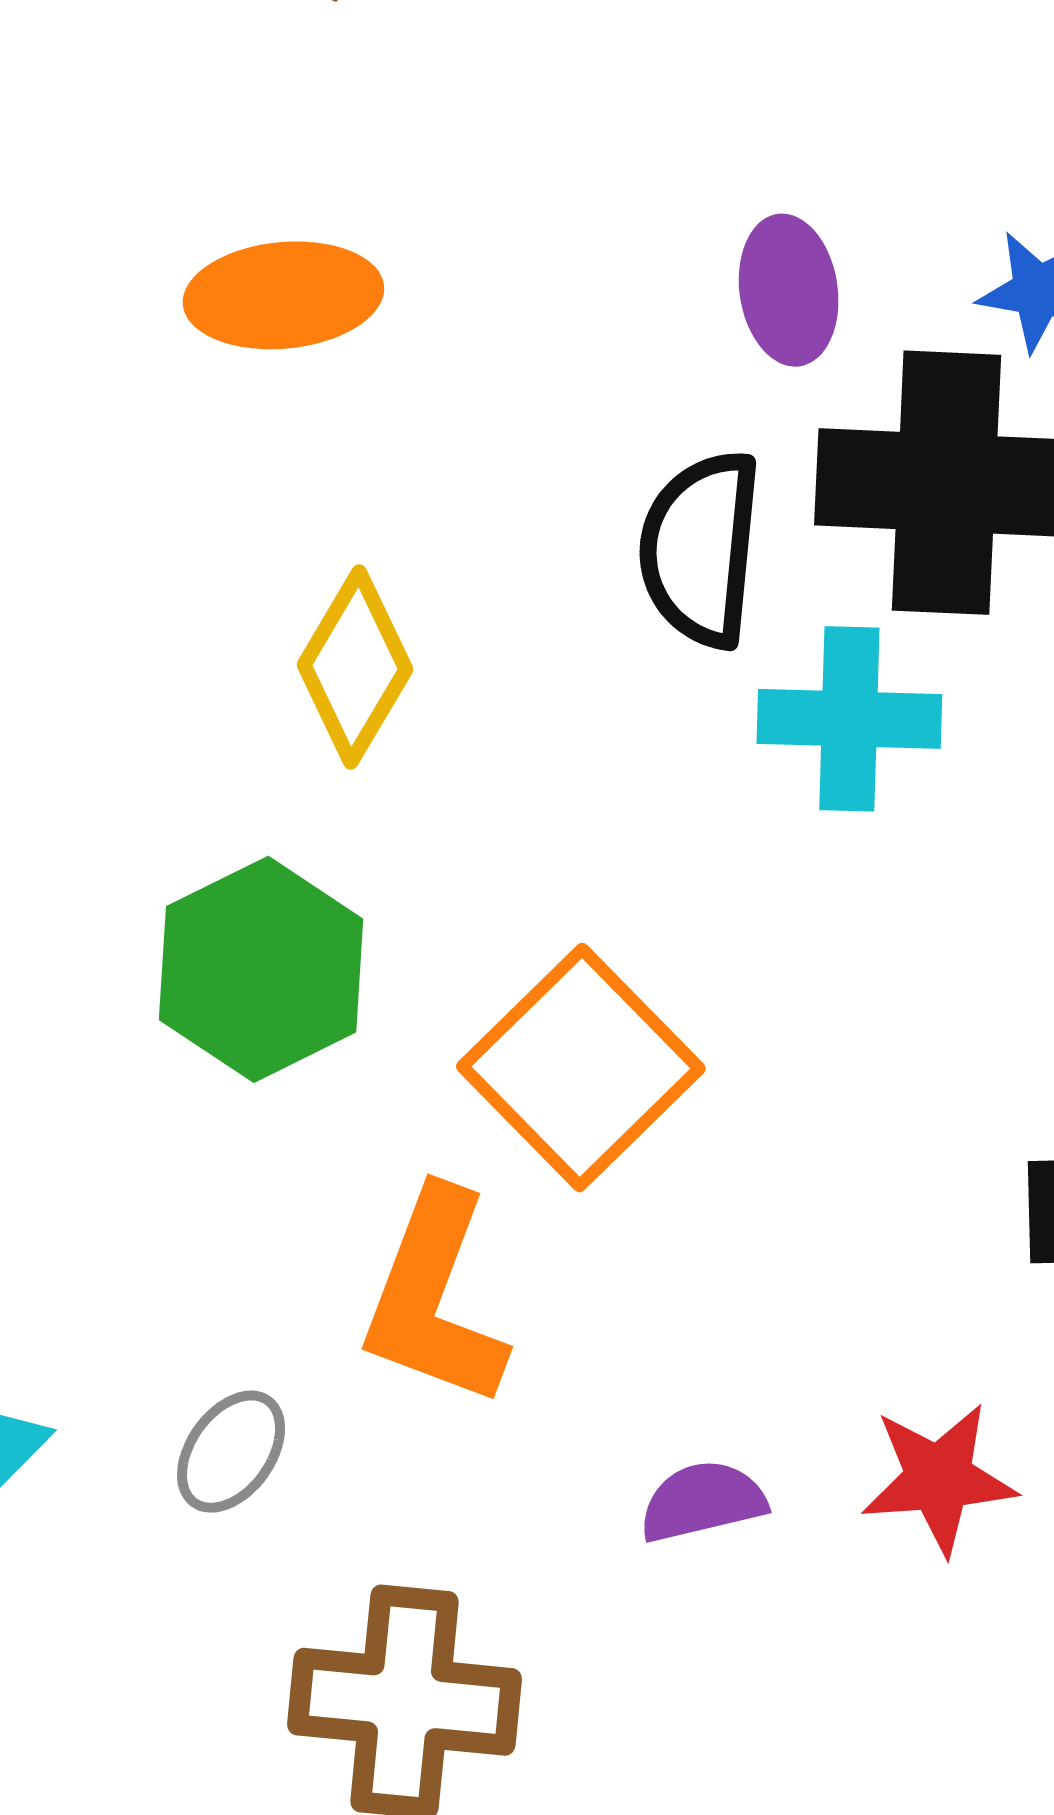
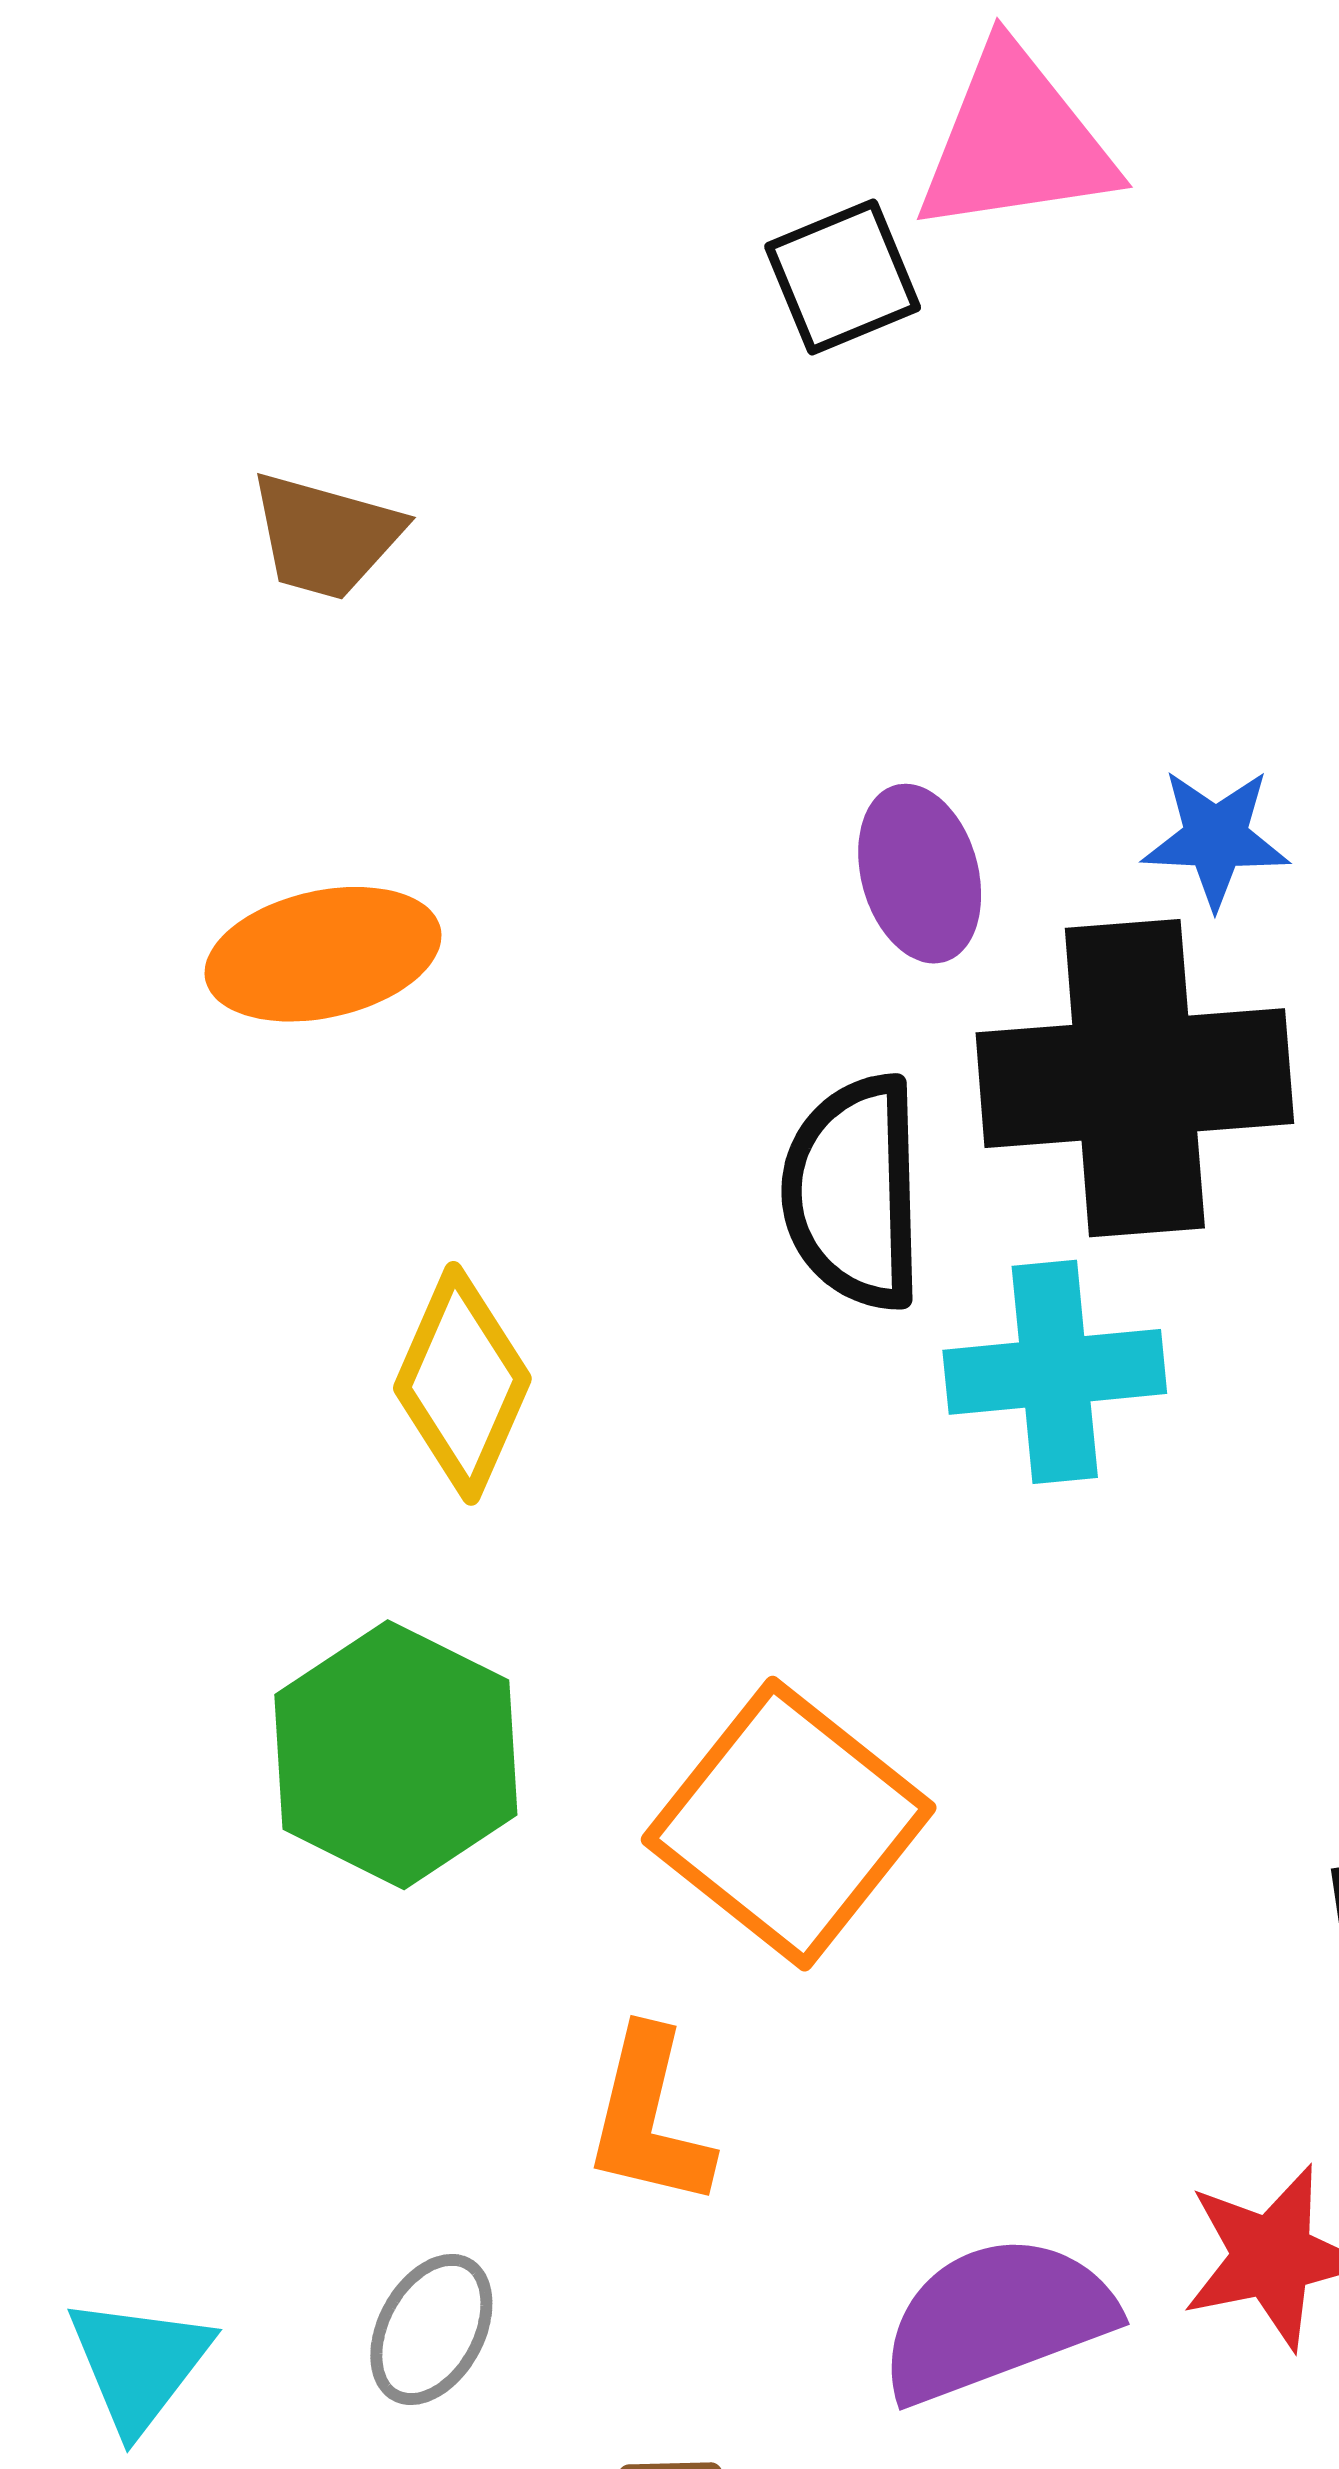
orange L-shape: (434, 1298) -> (649, 2118), size x0.7
purple semicircle: (703, 1501) -> (996, 2319), size x1.6

